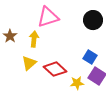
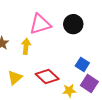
black circle: (93, 20) -> (73, 24), moved
yellow triangle: (29, 63) -> (15, 78), moved

